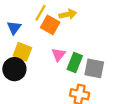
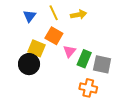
yellow line: (41, 13) -> (54, 13), turned -56
orange square: (50, 25) -> (54, 36), moved
blue triangle: (14, 28) -> (30, 16), moved

